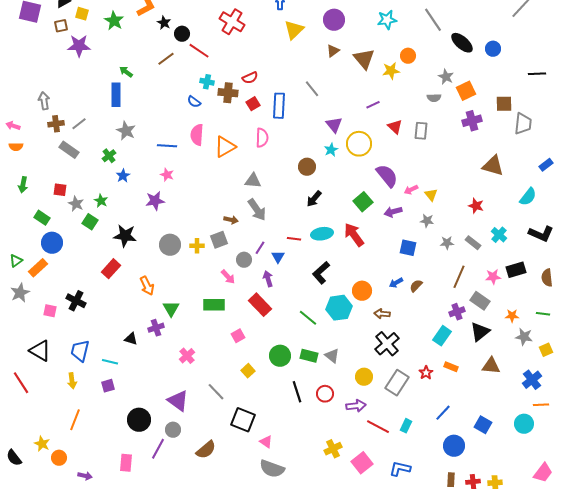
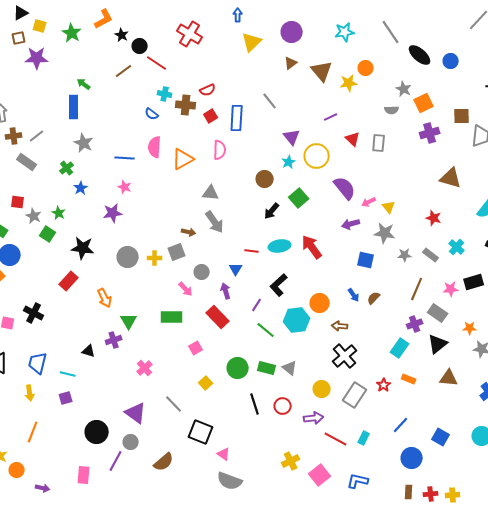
green square: (363, 202) -> (299, 198), moved
gray star: (427, 221) -> (385, 233), size x1.5
purple line: (260, 248) -> (257, 305), moved
blue arrow: (396, 283) -> (354, 295), turned -96

